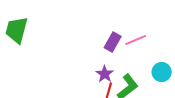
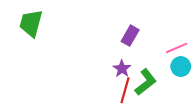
pink line: (136, 40) -> (177, 48), moved

